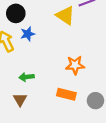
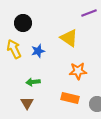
yellow triangle: (65, 16) -> (69, 38), moved
blue star: (28, 34) -> (38, 51), moved

